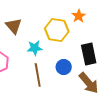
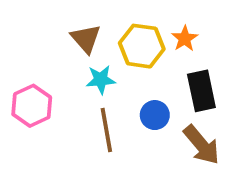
orange star: (79, 16) -> (185, 39), moved
brown triangle: (14, 26) -> (86, 39), moved

